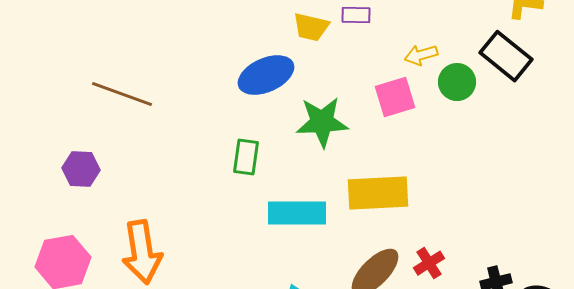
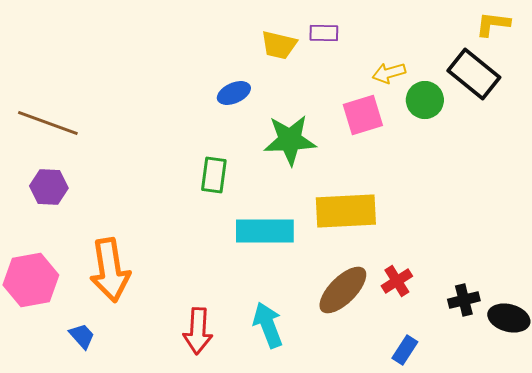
blue ellipse: (266, 75) -> (234, 93), size x0.6
brown line: (122, 94) -> (48, 123), moved

